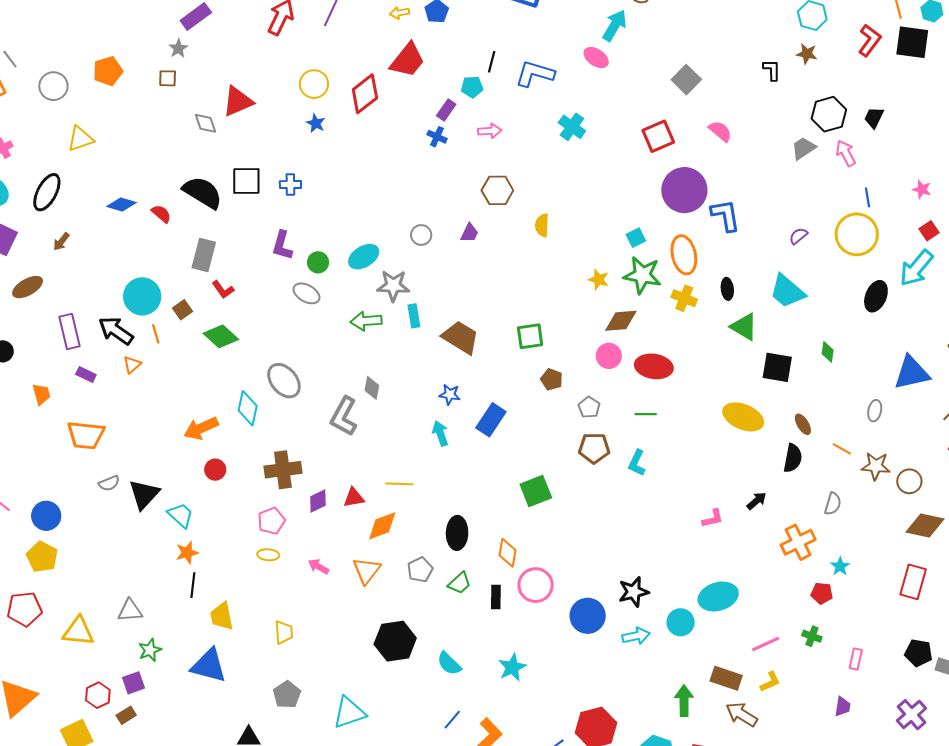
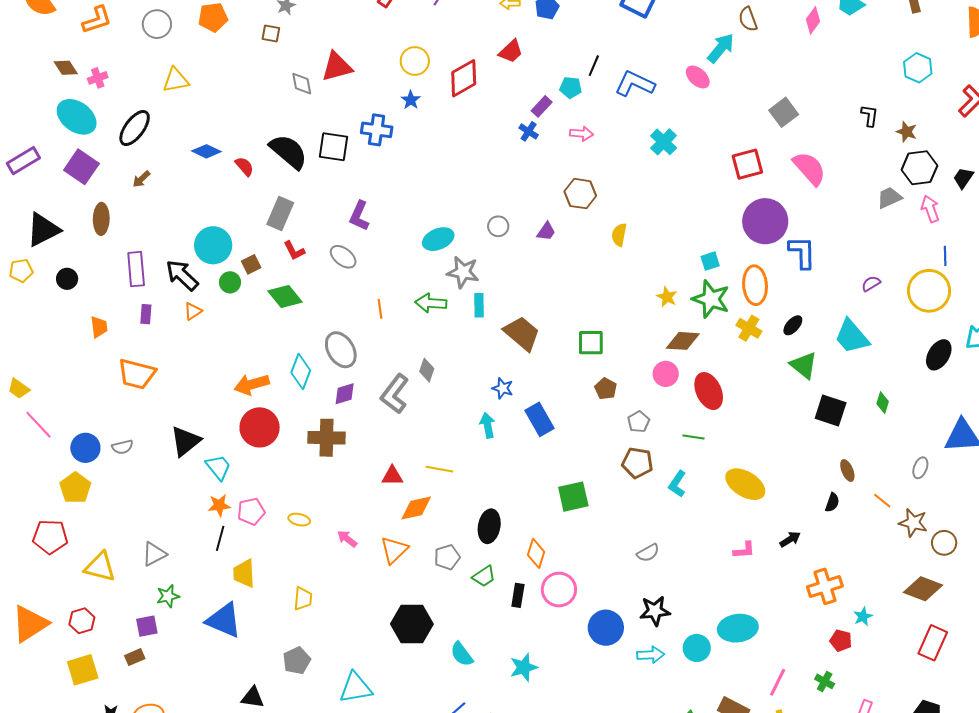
brown star: (807, 54) -> (907, 132), moved
red trapezoid: (407, 60) -> (511, 51), size x0.7
pink semicircle: (720, 131) -> (809, 168), size x1.5
blue cross: (290, 185) -> (377, 130), moved, size x1.4
green circle: (318, 262) -> (230, 282), moved
brown ellipse: (28, 287) -> (101, 219), turned -68
black ellipse: (727, 289) -> (793, 325), turned 40
gray ellipse: (306, 293) -> (343, 257), moved
orange line: (156, 334) -> (380, 309), moved
red ellipse: (654, 366) -> (709, 391), turned 48
purple rectangle: (86, 374) -> (146, 314), turned 60
yellow ellipse: (743, 417) -> (745, 484), moved
blue rectangle: (491, 420) -> (540, 419), turned -72
black semicircle: (793, 458) -> (832, 502), size x0.7
red circle: (215, 470) -> (260, 427), size x1.8
gray semicircle: (109, 483) -> (122, 447), moved
purple diamond: (318, 501) -> (345, 394), moved
gray semicircle: (833, 504) -> (648, 553), moved, turned 35
pink pentagon: (271, 521) -> (251, 511), moved
brown diamond: (925, 526) -> (923, 589), moved
gray triangle: (130, 611) -> (154, 554), turned -32
pink line: (766, 644) -> (778, 682), turned -48
red hexagon: (98, 695) -> (82, 621), moved

